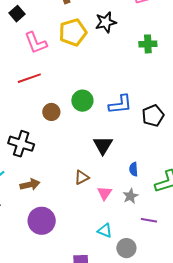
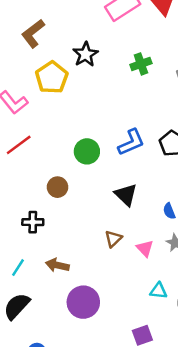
brown circle: (51, 112) -> (57, 187), moved
black cross: (21, 144) -> (33, 222), size x0.7
brown arrow: (30, 185) -> (57, 265), turned -138

